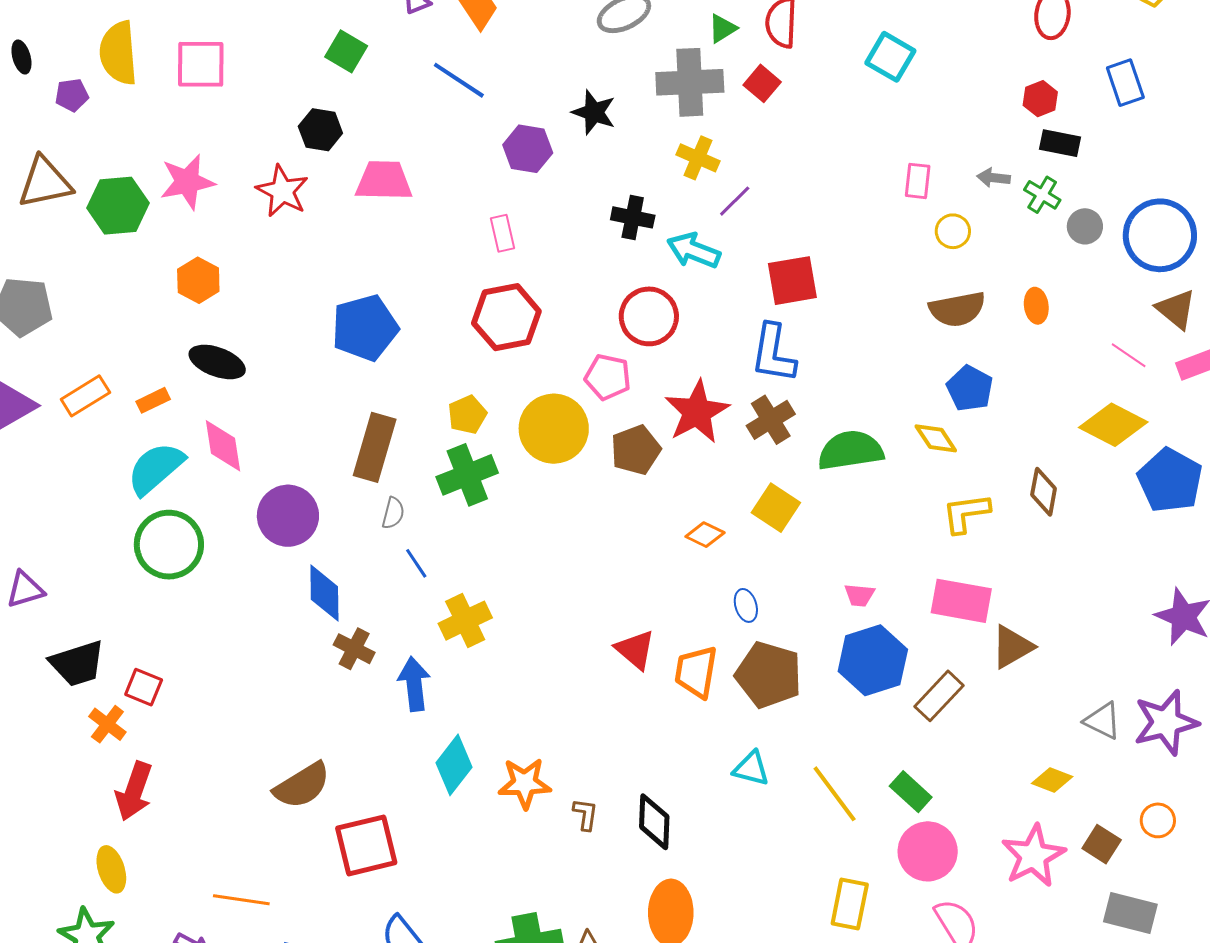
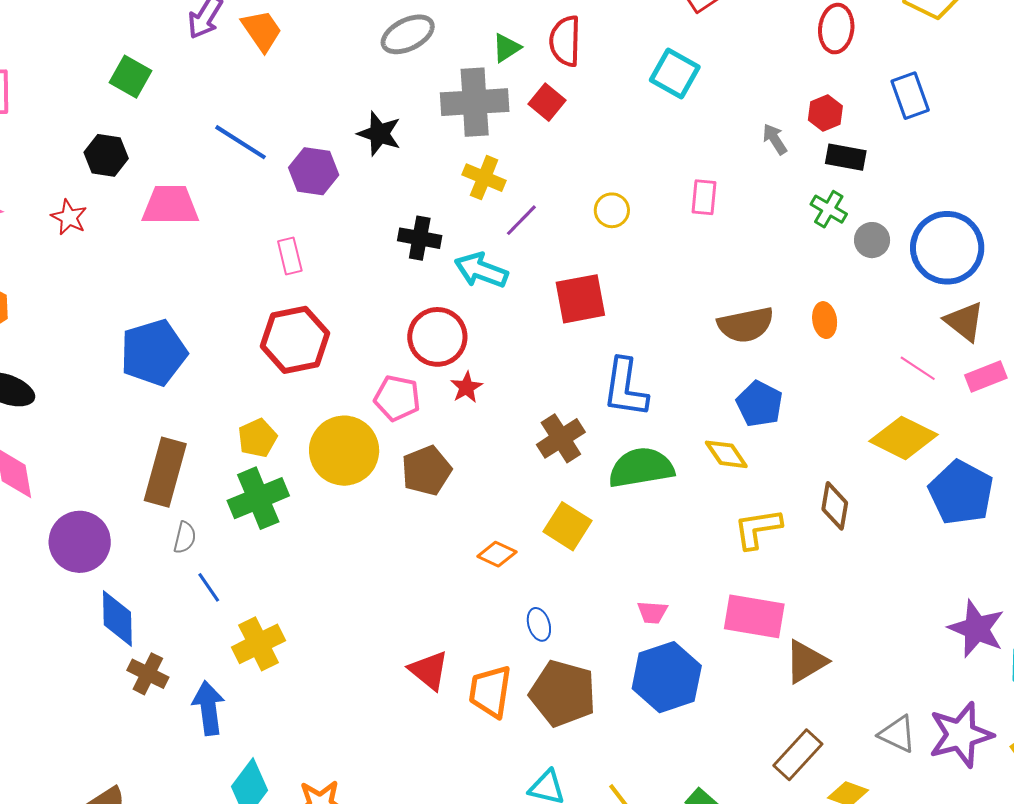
blue line: (459, 80) -> (240, 142), moved
gray arrow: (994, 178) -> (775, 139), moved, turned 52
red star: (282, 191) -> (69, 217), size x0.7
yellow circle: (953, 231) -> (612, 210), moved
blue L-shape: (773, 353) -> (625, 388), moved
red star: (697, 412) -> (466, 387), moved, size x0.5
brown rectangle: (939, 696) -> (798, 755), moved

